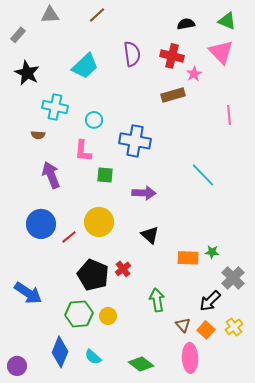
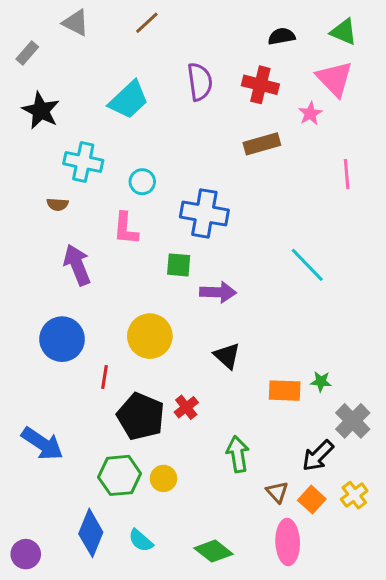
gray triangle: (50, 15) -> (76, 23), turned 30
pink star: (194, 74) -> (310, 114), moved
green square: (105, 175) -> (179, 265), moved
red line: (69, 237) -> (104, 377), moved, turned -42

